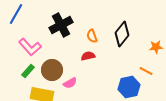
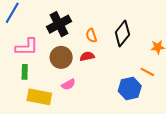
pink L-shape: (30, 47) -> (27, 47), turned -50
brown circle: (52, 70) -> (61, 57), moved
green rectangle: (28, 71) -> (25, 72), turned -40

